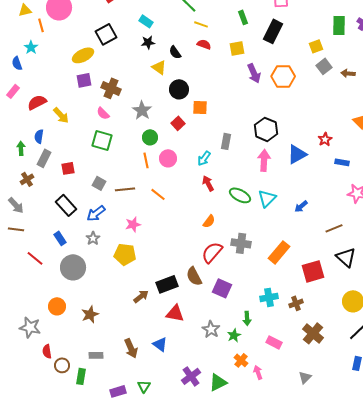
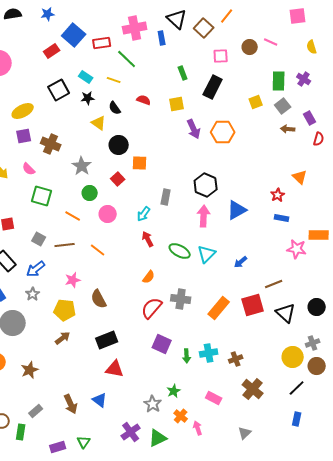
yellow line: (201, 24) -> (114, 80), moved
black square: (106, 34) -> (59, 90), moved
gray square: (324, 66) -> (283, 106), moved
pink semicircle: (103, 113) -> (29, 169), moved
red star: (325, 139) -> (278, 195), moved
orange line: (146, 160) -> (73, 216), moved, turned -49
red square: (313, 271) -> (253, 305), moved
brown semicircle: (194, 276) -> (99, 299), moved
brown arrow: (141, 296) -> (63, 338), moved
green arrow: (247, 318) -> (187, 356), moved
gray star: (211, 329) -> (153, 404), moved
gray rectangle: (96, 355) -> (36, 411), turned -40

